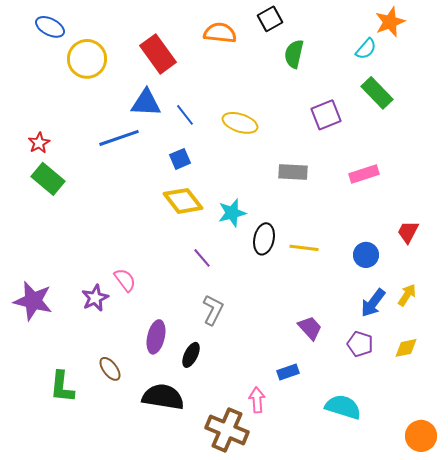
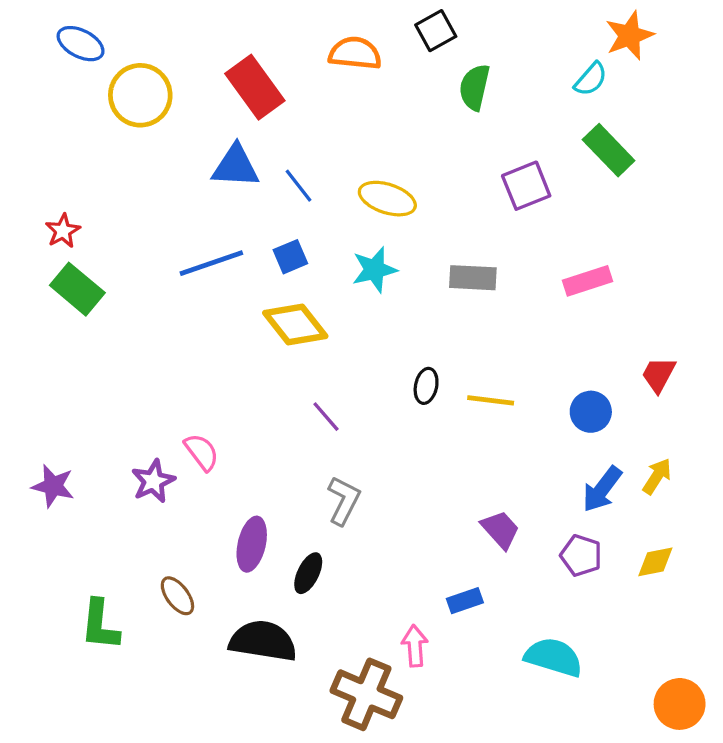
blue line: (119, 138) -> (211, 263), moved
cyan star: (232, 213) -> (374, 270), moved
black ellipse: (264, 239) -> (426, 386), size x0.7
purple star: (33, 301) -> (53, 486), size x0.7

